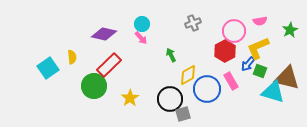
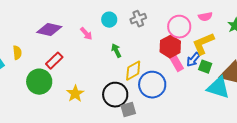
cyan circle: (142, 24) -> (109, 20), moved
red rectangle: (109, 65) -> (54, 61), size x0.7
pink rectangle: (231, 81) -> (176, 63), moved

